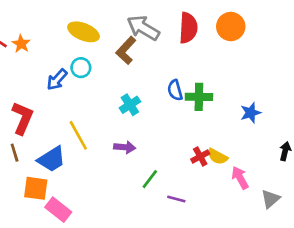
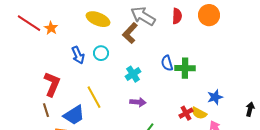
red semicircle: (188, 28) -> (177, 16), size x0.7
cyan circle: (81, 68) -> (101, 53), moved
blue arrow: (57, 80) -> (78, 55), turned -66
blue star: (251, 113) -> (215, 97), moved
purple arrow: (125, 147) -> (138, 102), moved

